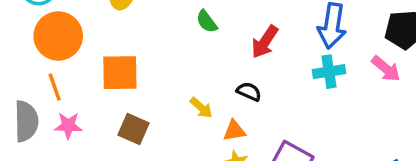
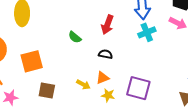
green semicircle: (207, 22) -> (75, 37), moved
yellow arrow: (201, 108) -> (83, 84), moved

